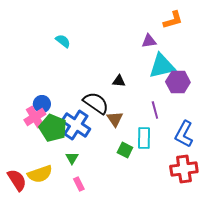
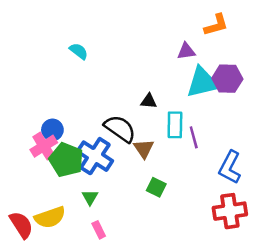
purple hexagon: (178, 82) -> (227, 79), moved
cyan rectangle: (144, 138) -> (175, 125), moved

